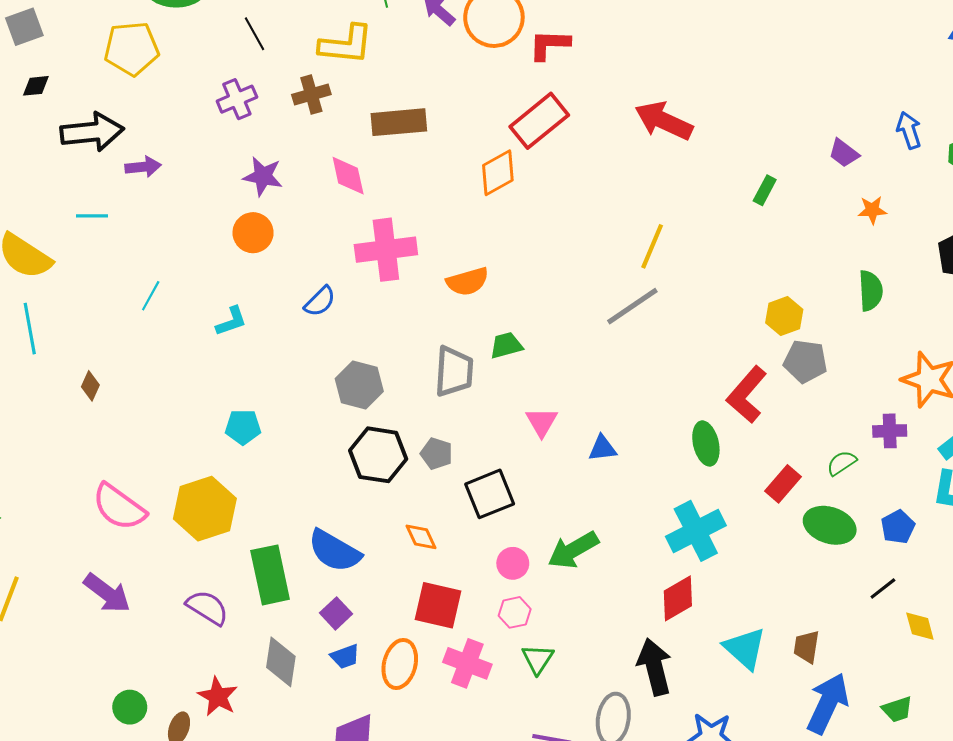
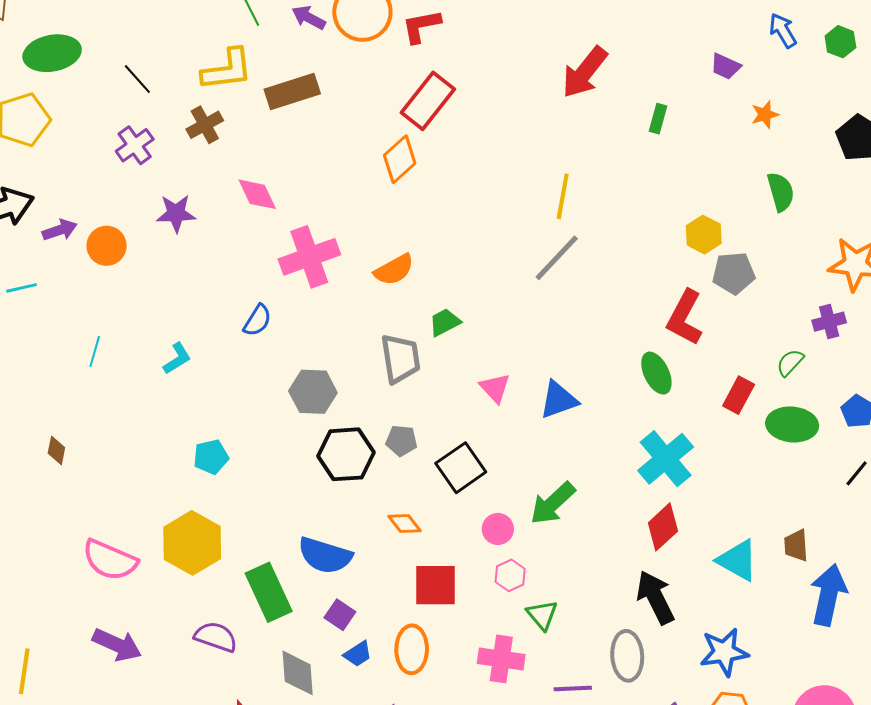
red arrow: (664, 121) -> (585, 72), moved, turned -64
brown rectangle: (399, 122) -> (292, 91), moved
orange circle: (253, 233) -> (107, 246), moved
blue triangle: (602, 448) -> (559, 400), size x1.4
pink cross: (467, 663) -> (501, 659), moved

